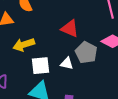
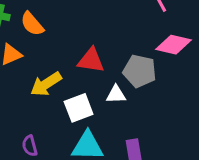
red triangle: (70, 29) -> (91, 60), moved

